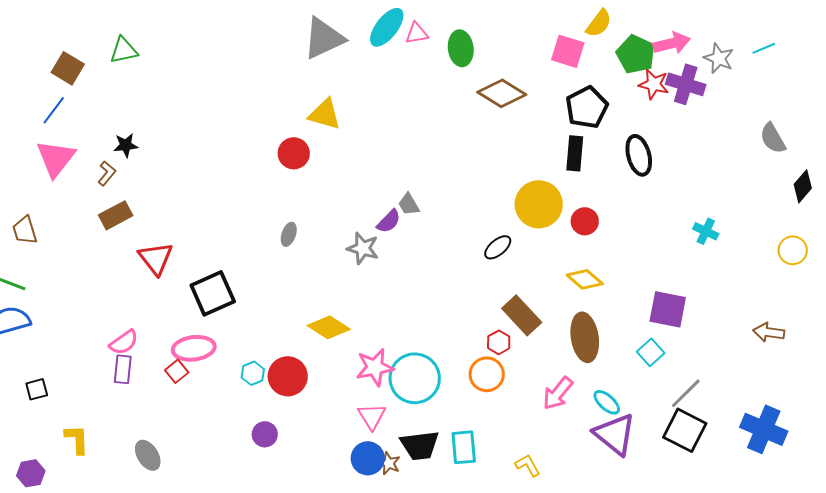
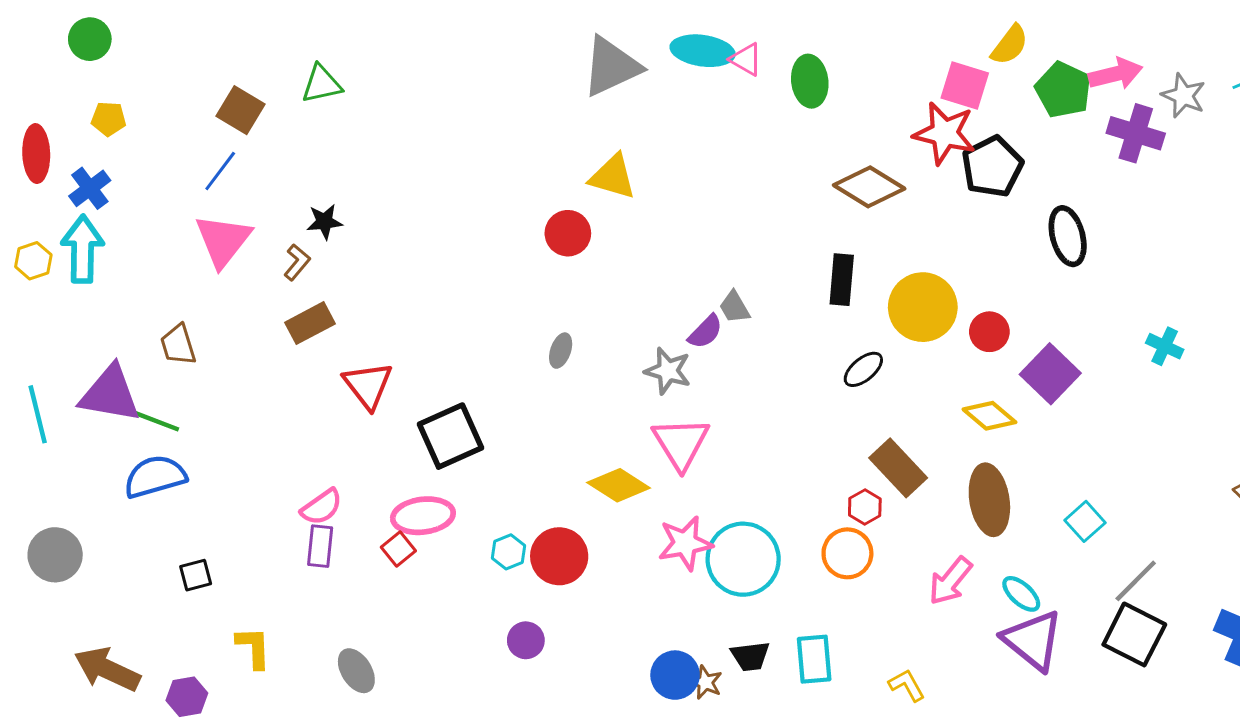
cyan ellipse: (387, 27) -> (703, 51), turned 60
pink triangle: (417, 33) -> (746, 59), turned 40
red star: (654, 84) -> (944, 133), moved, size x1.4
brown diamond: (502, 93) -> (869, 187), moved
black rectangle: (575, 153) -> (842, 280), moved
purple square: (668, 309) -> (1050, 374), moved, turned 33
pink triangle: (372, 416) -> (681, 443), moved, size x1.4
black trapezoid: (420, 445) -> (750, 656), size x0.7

